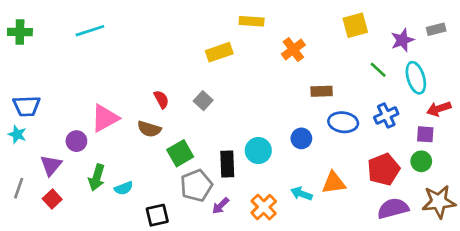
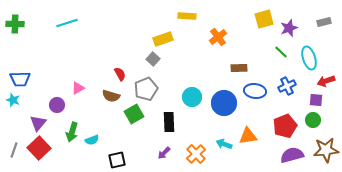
purple star: (402, 40) -> (289, 28), moved
gray square: (203, 101) -> (153, 59), moved
pink triangle: (105, 118) -> (78, 88), size x0.6
blue circle: (301, 138) -> (224, 103), size x1.6
cyan circle: (258, 151) -> (192, 97), moved
gray pentagon: (196, 186) -> (146, 89), moved
gray line: (19, 188) -> (14, 150), moved
red square: (52, 199) -> (39, 148), size x1.6

